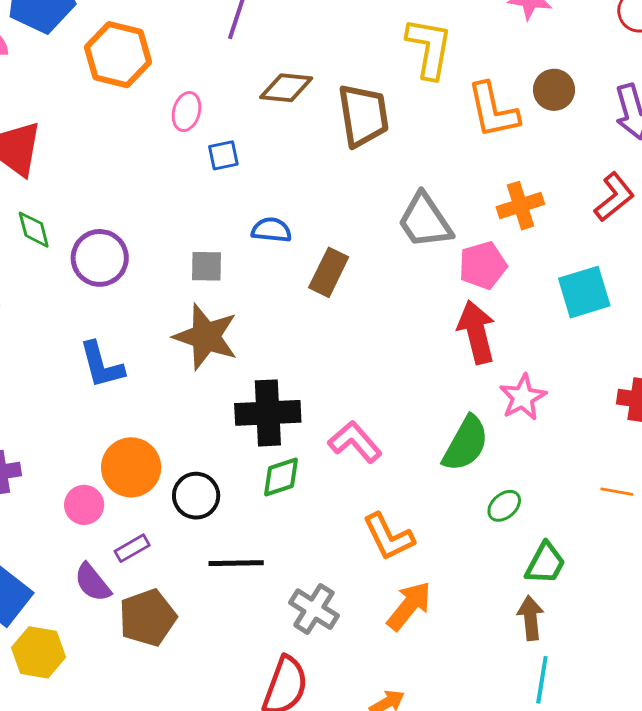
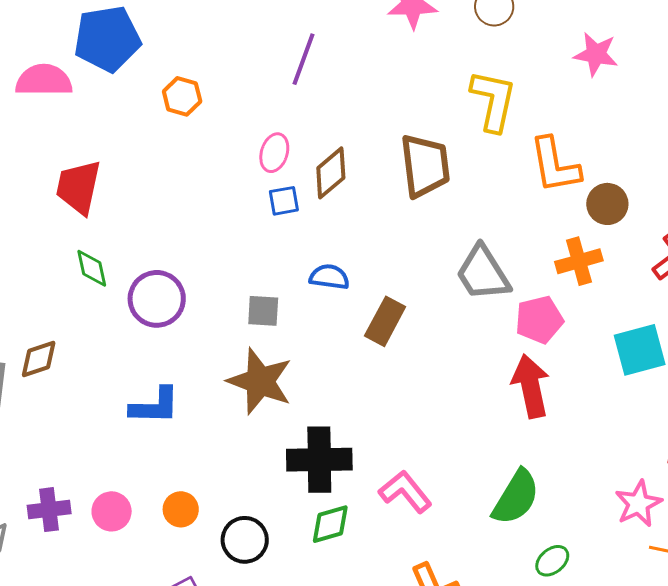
orange hexagon: (118, 55) -> (182, 96), size x0.6
brown diamond: (286, 88) -> (331, 173), moved, turned -48
brown circle: (554, 90) -> (607, 204), moved
pink ellipse: (186, 112) -> (274, 153), moved
blue L-shape: (102, 365) -> (155, 406), turned -76
pink star: (523, 397) -> (638, 504), moved
orange circle: (131, 467) -> (181, 509), size x0.6
pink circle: (84, 505) -> (112, 511), moved

